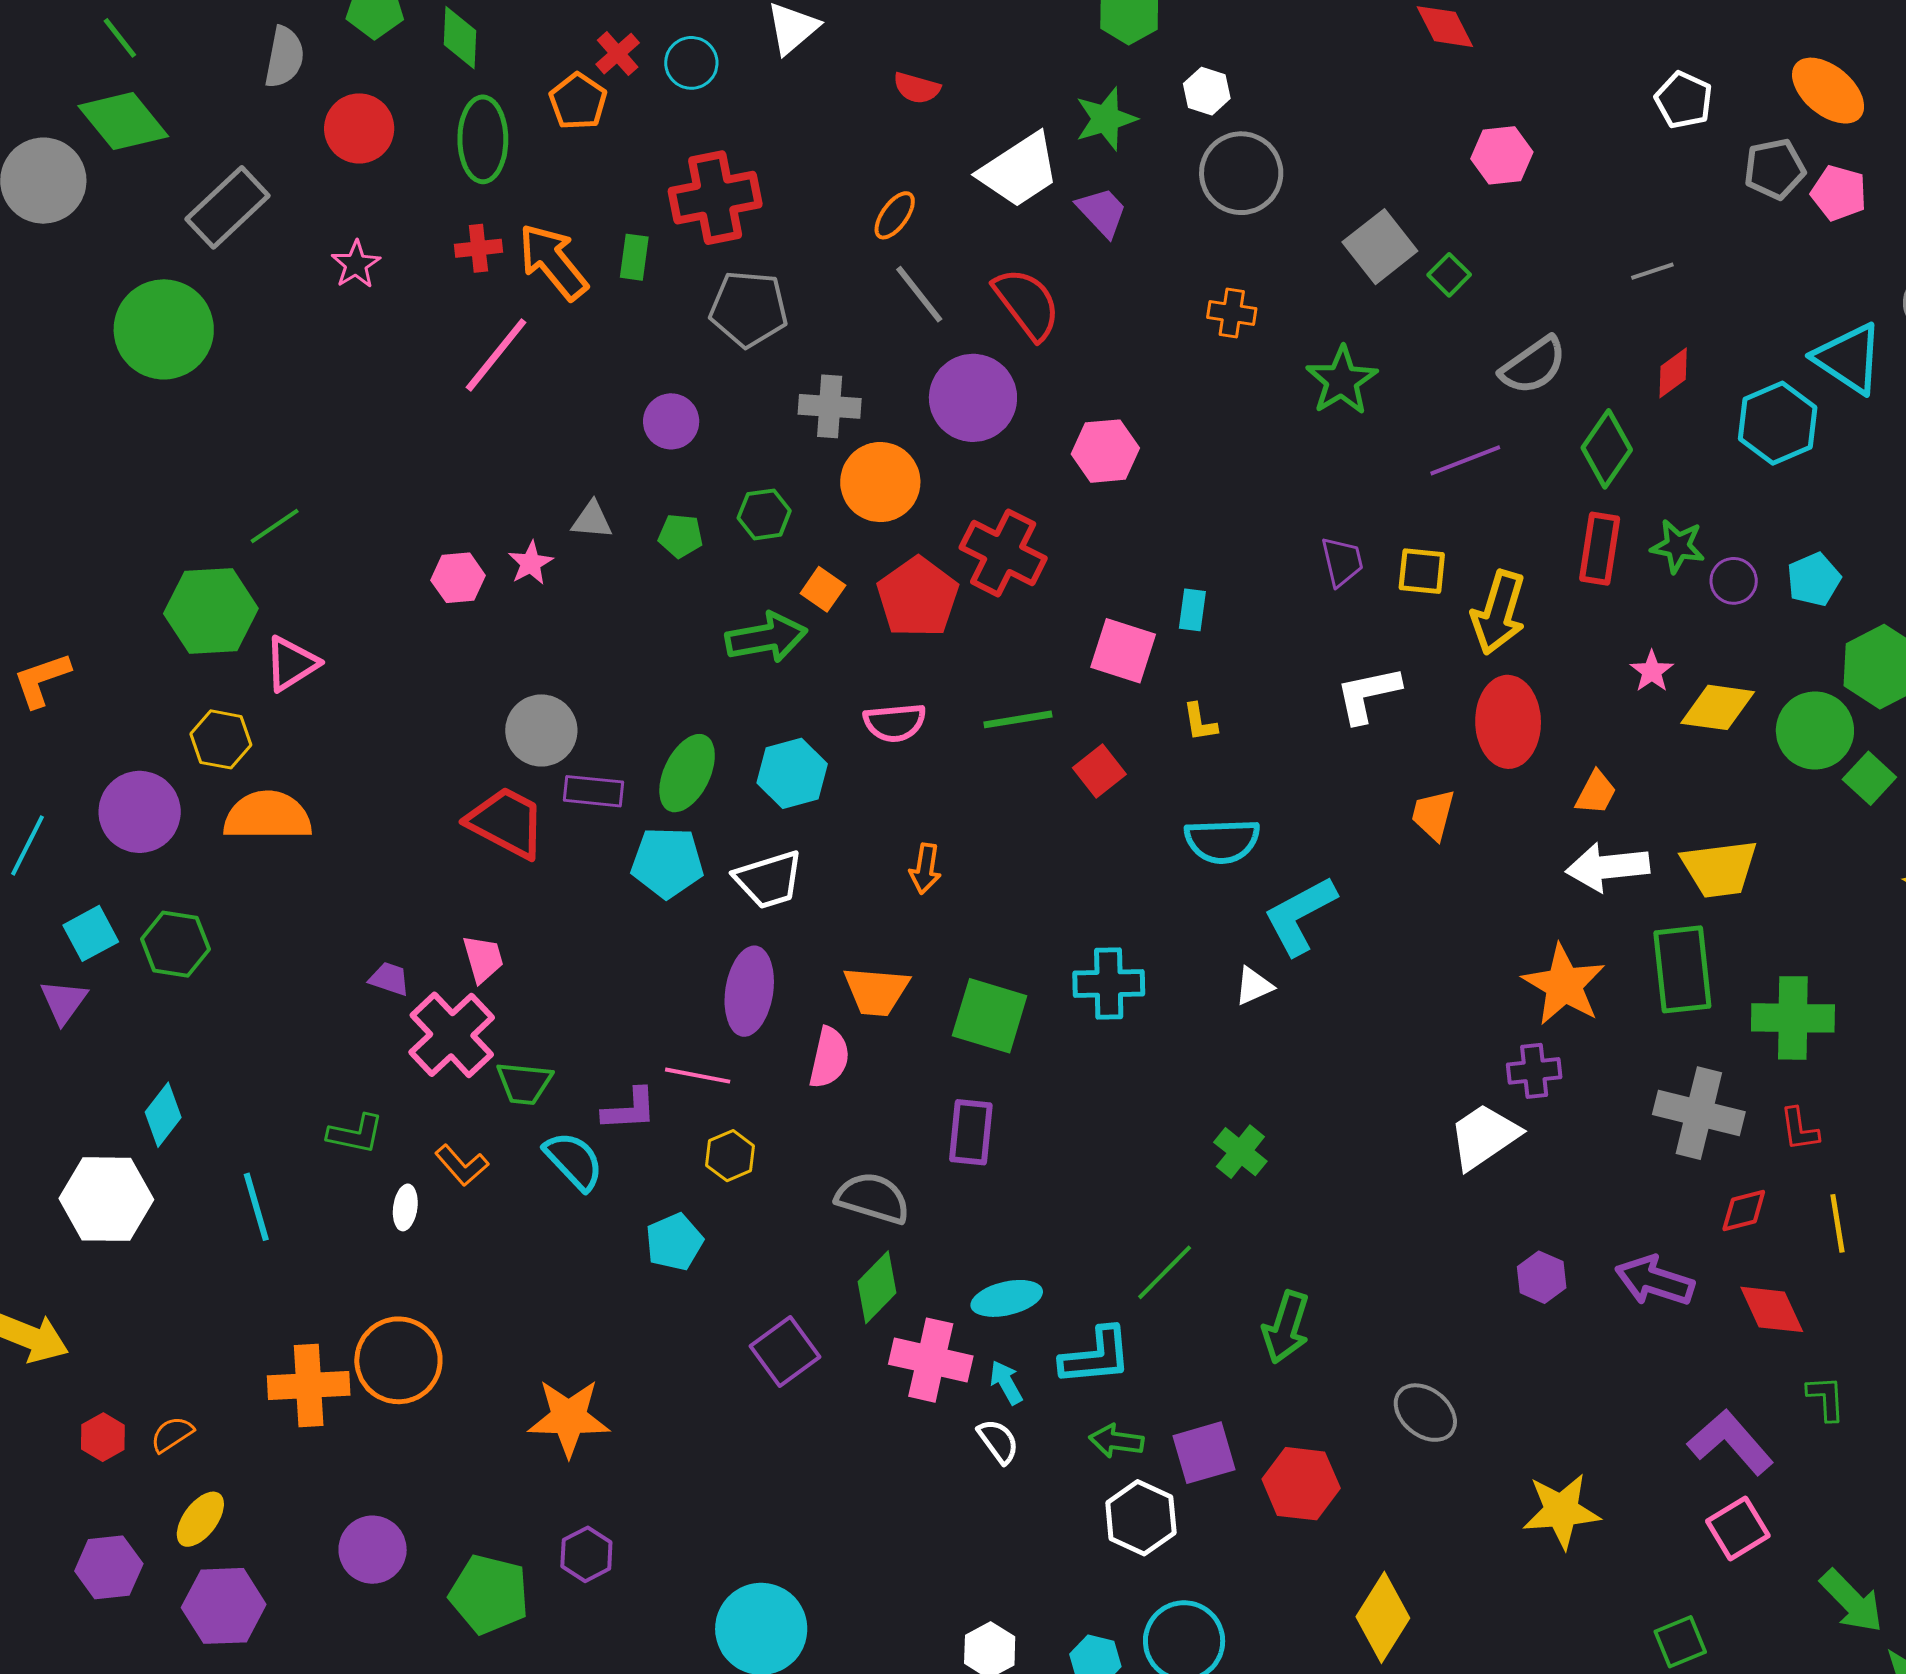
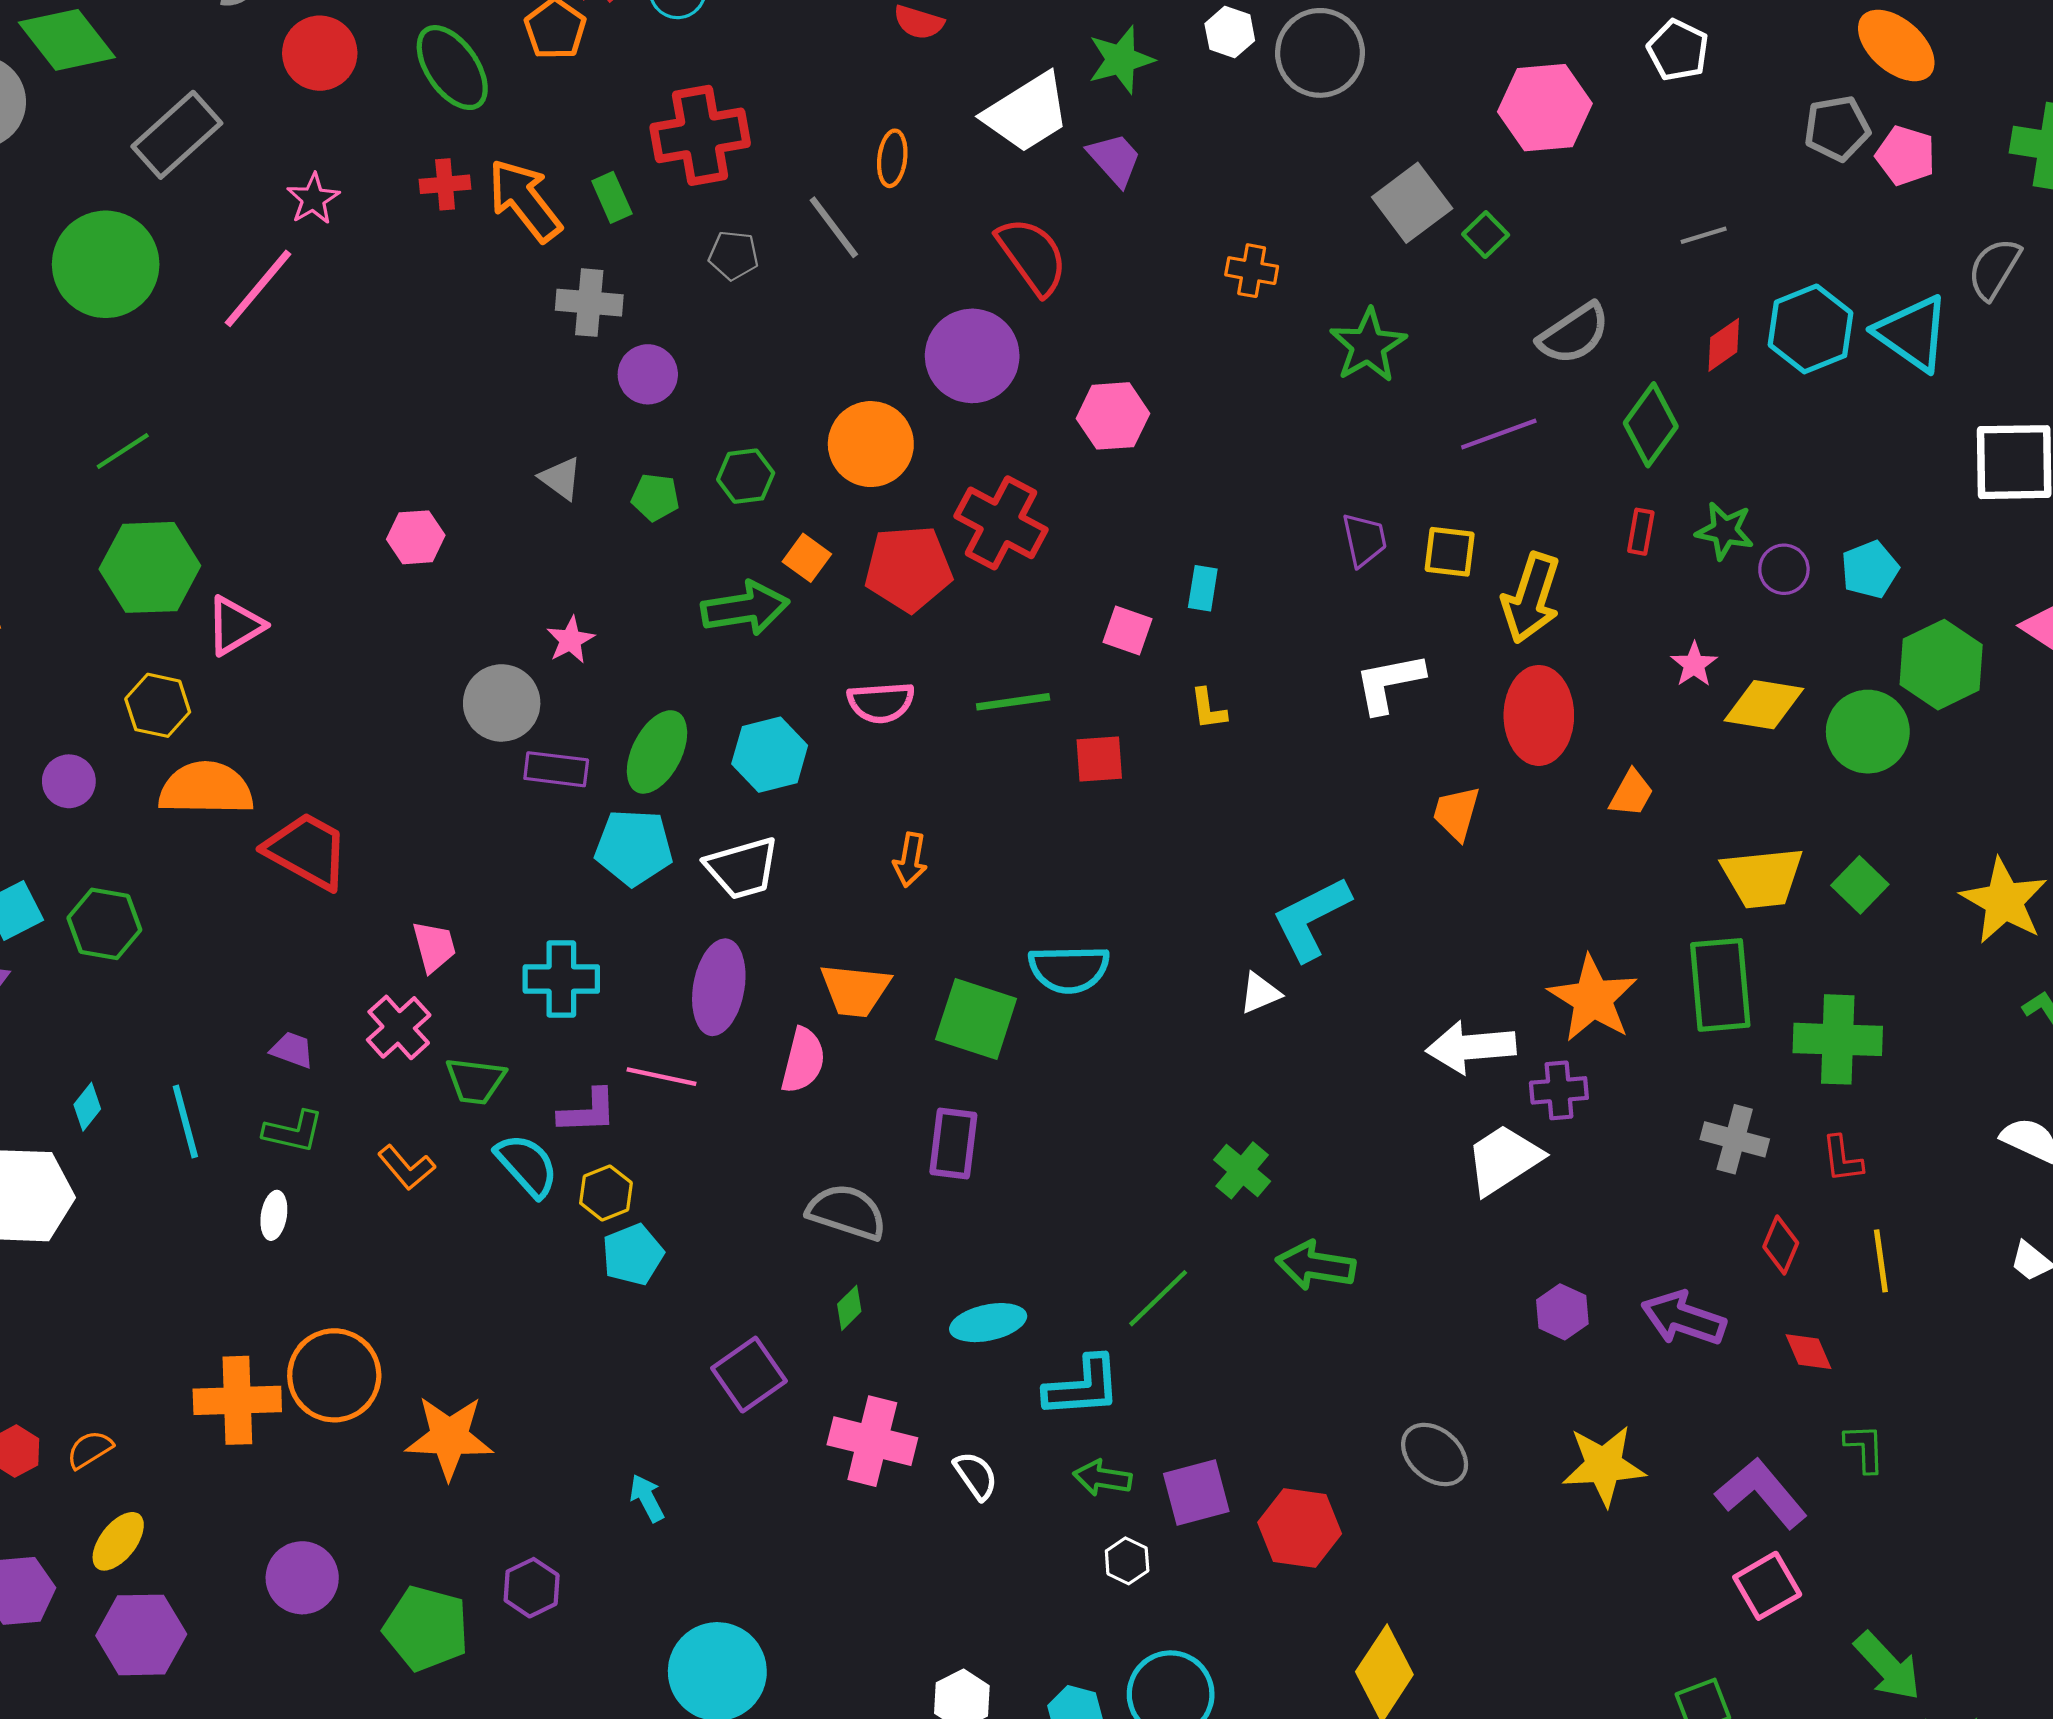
white pentagon: (1684, 100) -> (1678, 50), moved
green ellipse: (483, 139) -> (452, 68), turned -36
pink hexagon: (1502, 155) -> (1545, 108), size x1.4
gray circle: (1241, 173) -> (1320, 53), moved
orange ellipse: (895, 215) -> (892, 158), turned -30
green rectangle: (634, 257) -> (612, 197), turned -33
gray line: (919, 294) -> (834, 227), moved
gray pentagon: (749, 309) -> (734, 255), size x0.6
pink line: (496, 355) -> (258, 288), moved
gray cross: (830, 406) -> (589, 303), moved
cyan hexagon: (1778, 423) -> (1810, 329), moved
gray triangle: (592, 520) -> (561, 478), turned 30
green line: (275, 526) -> (123, 451), moved
red rectangle: (1600, 549) -> (1641, 532), size x0.6
pink star: (531, 563) -> (570, 640), moved
red pentagon: (918, 597) -> (908, 569), turned 30
pink square: (1123, 651) -> (1128, 630), size x0.7
red square: (1099, 771) -> (1099, 759), turned 33
green square: (1869, 778) -> (1860, 885), moved
purple circle: (140, 812) -> (69, 781), size x0.6
red trapezoid: (506, 822) -> (307, 851), moved
cyan semicircle: (1222, 841) -> (1069, 969), moved
white arrow: (1608, 867) -> (1471, 1047), moved
purple trapezoid: (389, 979) -> (292, 1050), moved
cyan cross: (1109, 983) -> (561, 979), moved
pink cross: (452, 1035) -> (399, 1027), size x0.7
gray cross: (1699, 1113) -> (1735, 1139), size x0.7
cyan diamond: (163, 1115) -> (87, 1107), size x0.7
yellow hexagon: (730, 1156) -> (606, 1193), moved
cyan line: (256, 1207) -> (185, 1122), moved
white ellipse: (405, 1207) -> (274, 1215), moved
red diamond: (1744, 1211) -> (1781, 1245), turned -54
green diamond: (877, 1287) -> (849, 1308), size x0.6
red diamond: (1772, 1309) -> (1808, 1352), size x0.7
green arrow: (1286, 1327) -> (1316, 1266), moved, turned 80
pink cross: (931, 1360) -> (872, 1441), moved
cyan arrow: (1006, 1382) -> (647, 1498), moved
orange star: (569, 1418) -> (449, 1437), moved
yellow star: (1561, 1511) -> (1604, 1466), moved
white hexagon: (1141, 1518) -> (1127, 1561), size x0.6

